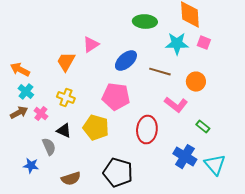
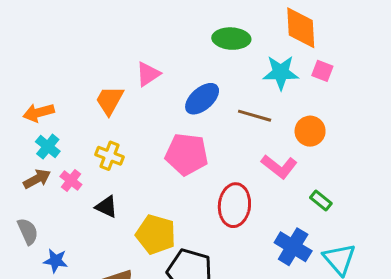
orange arrow: (20, 70) -> (39, 113), turned -42
yellow pentagon: (96, 128) -> (156, 234), moved
gray semicircle: (49, 147) -> (28, 231), moved

